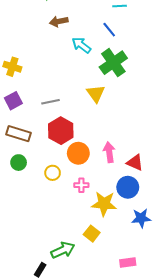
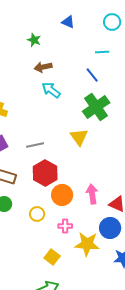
cyan arrow: (81, 45) -> (51, 90), moved
yellow square: (92, 234) -> (52, 257), moved

